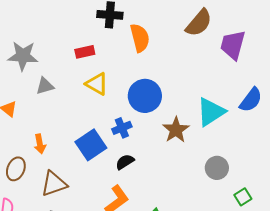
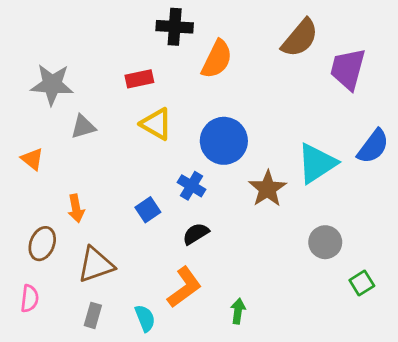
orange semicircle: (140, 38) -> (217, 59), turned 40
blue cross: (122, 128) -> (191, 186), turned -36
blue square: (91, 145) -> (148, 210), size x0.6

